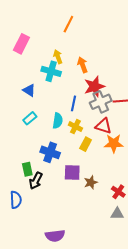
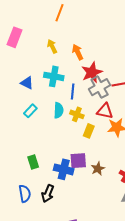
cyan cross: (51, 71) -> (54, 76), moved
blue cross: (50, 152) -> (64, 169), moved
black arrow: (36, 181) -> (48, 193), moved

